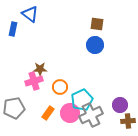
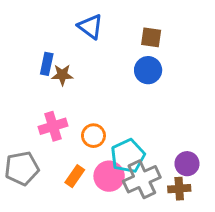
blue triangle: (30, 14) -> (90, 27), moved
blue rectangle: (13, 29) -> (47, 64), moved
brown star: (40, 69) -> (62, 75), moved
brown cross: (128, 121) -> (179, 189), moved

